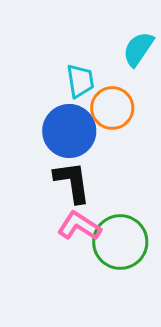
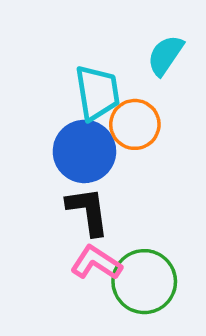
cyan trapezoid: (80, 81) -> (97, 93), size x1.4

